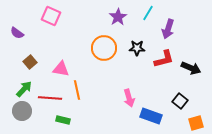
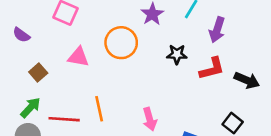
orange circle: (104, 48) -> (121, 43), moved
pink triangle: (61, 69) -> (78, 57), moved
pink arrow: (129, 98) -> (150, 119), moved

